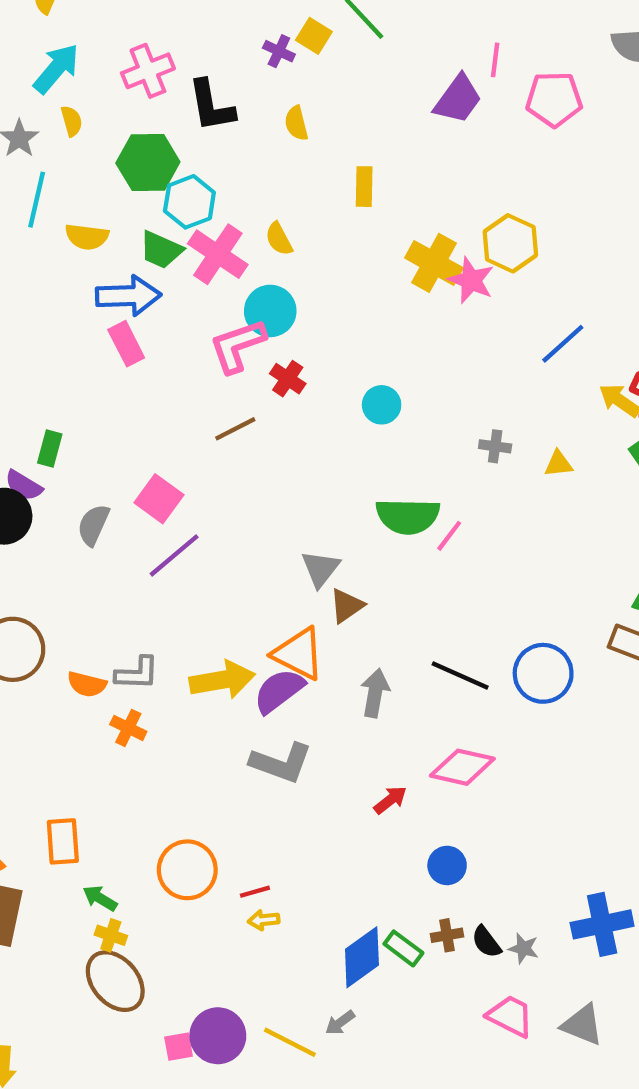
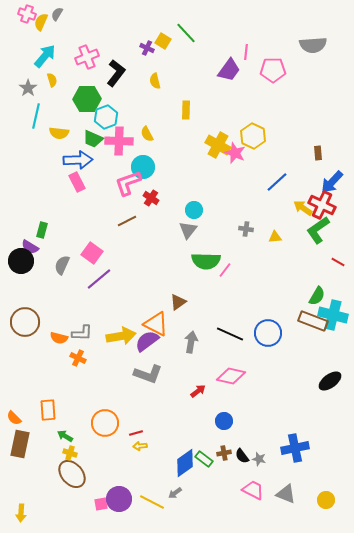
black L-shape: (211, 106) -> (116, 73), turned -132
pink cross: (218, 254) -> (119, 141), turned -32
gray triangle: (320, 569) -> (188, 230), moved

